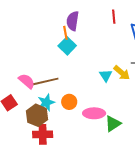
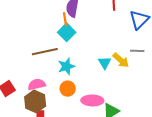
pink semicircle: (27, 81) -> (37, 84), moved, turned -54
brown line: (46, 81) -> (45, 52), moved
cyan star: (46, 102) -> (66, 66), moved

